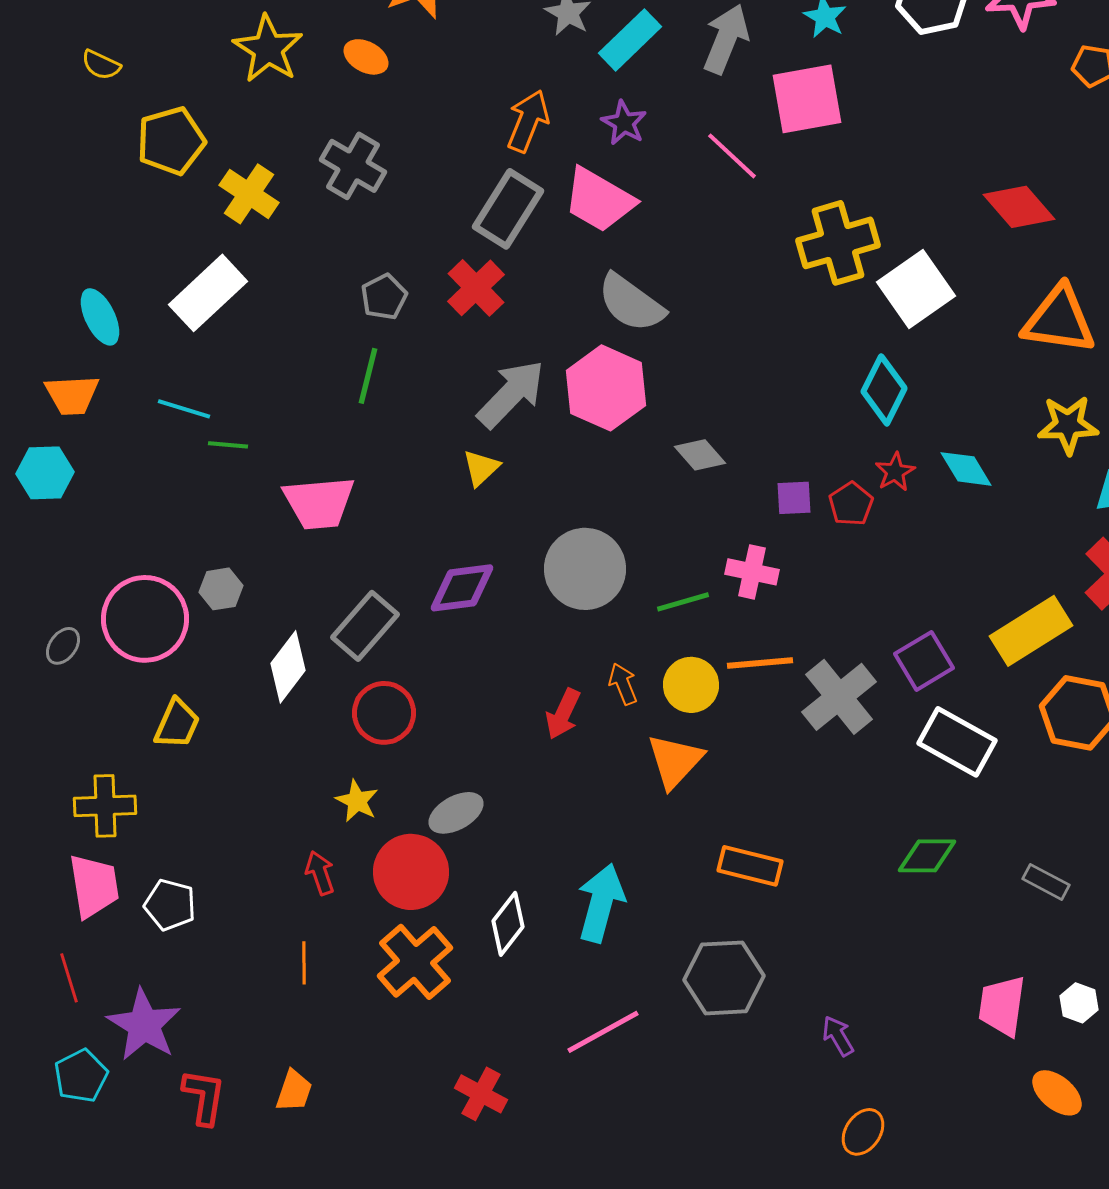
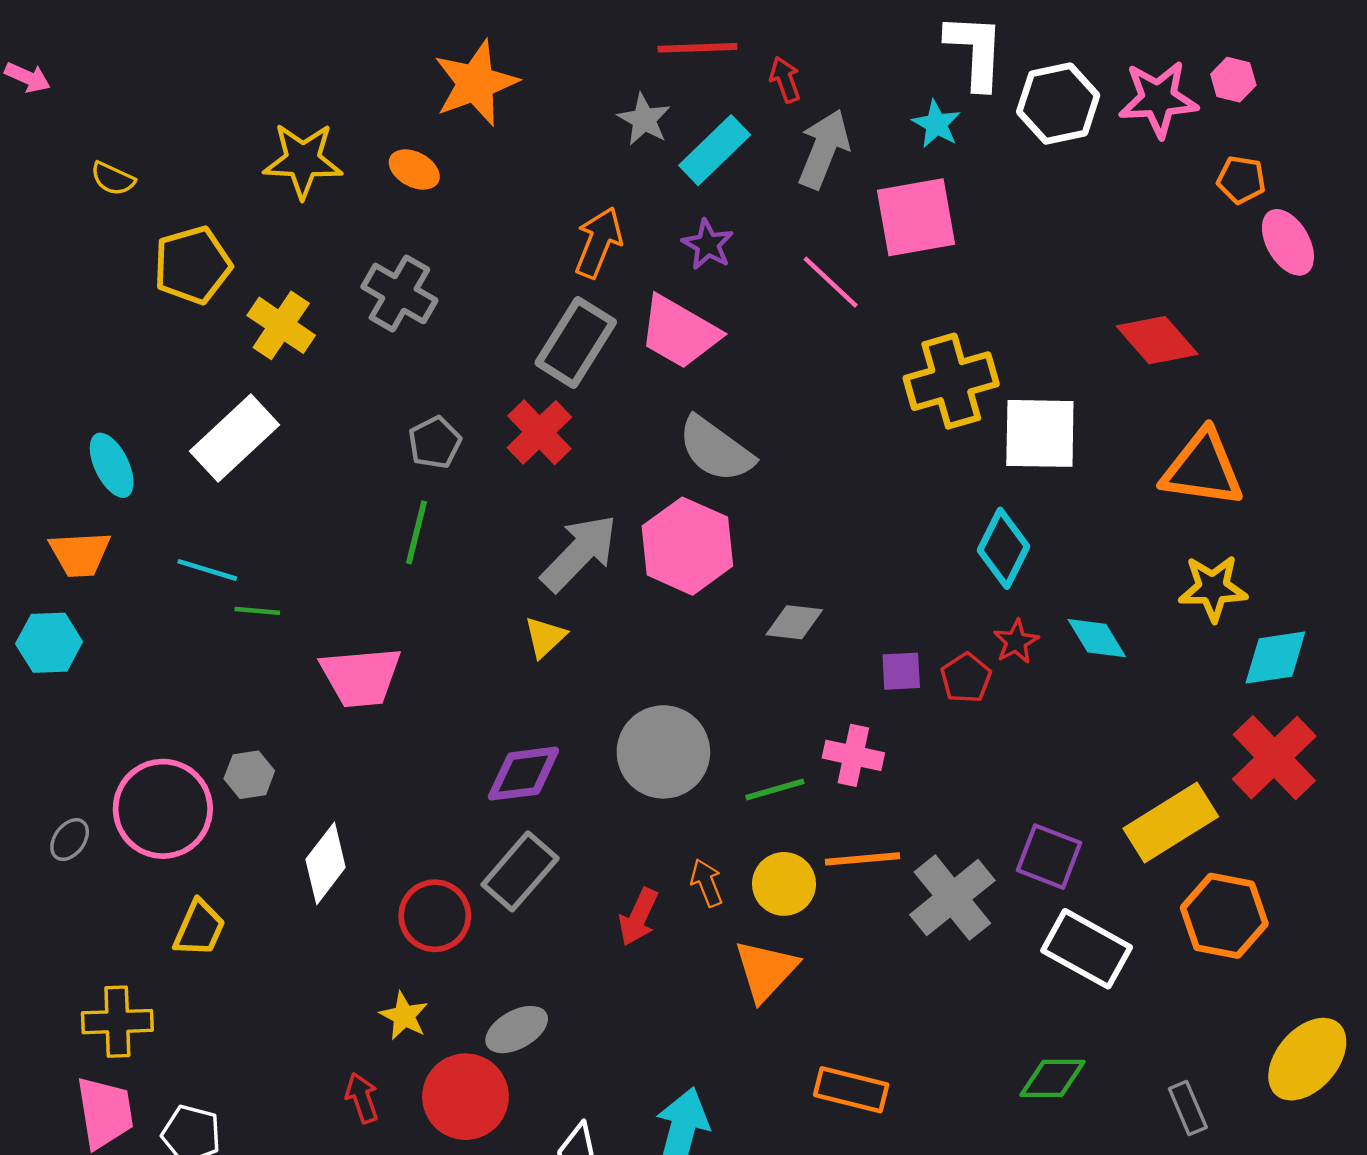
yellow star: (268, 49) -> (303, 160), turned -30
white square: (916, 289) -> (1040, 433), turned 36
gray diamond: (700, 455) -> (794, 622), turned -42
gray rectangle: (365, 626) -> (520, 871), moved
purple square: (924, 661) -> (1049, 857), turned -38
gray rectangle: (1046, 882) -> (1188, 1108), turned 39

